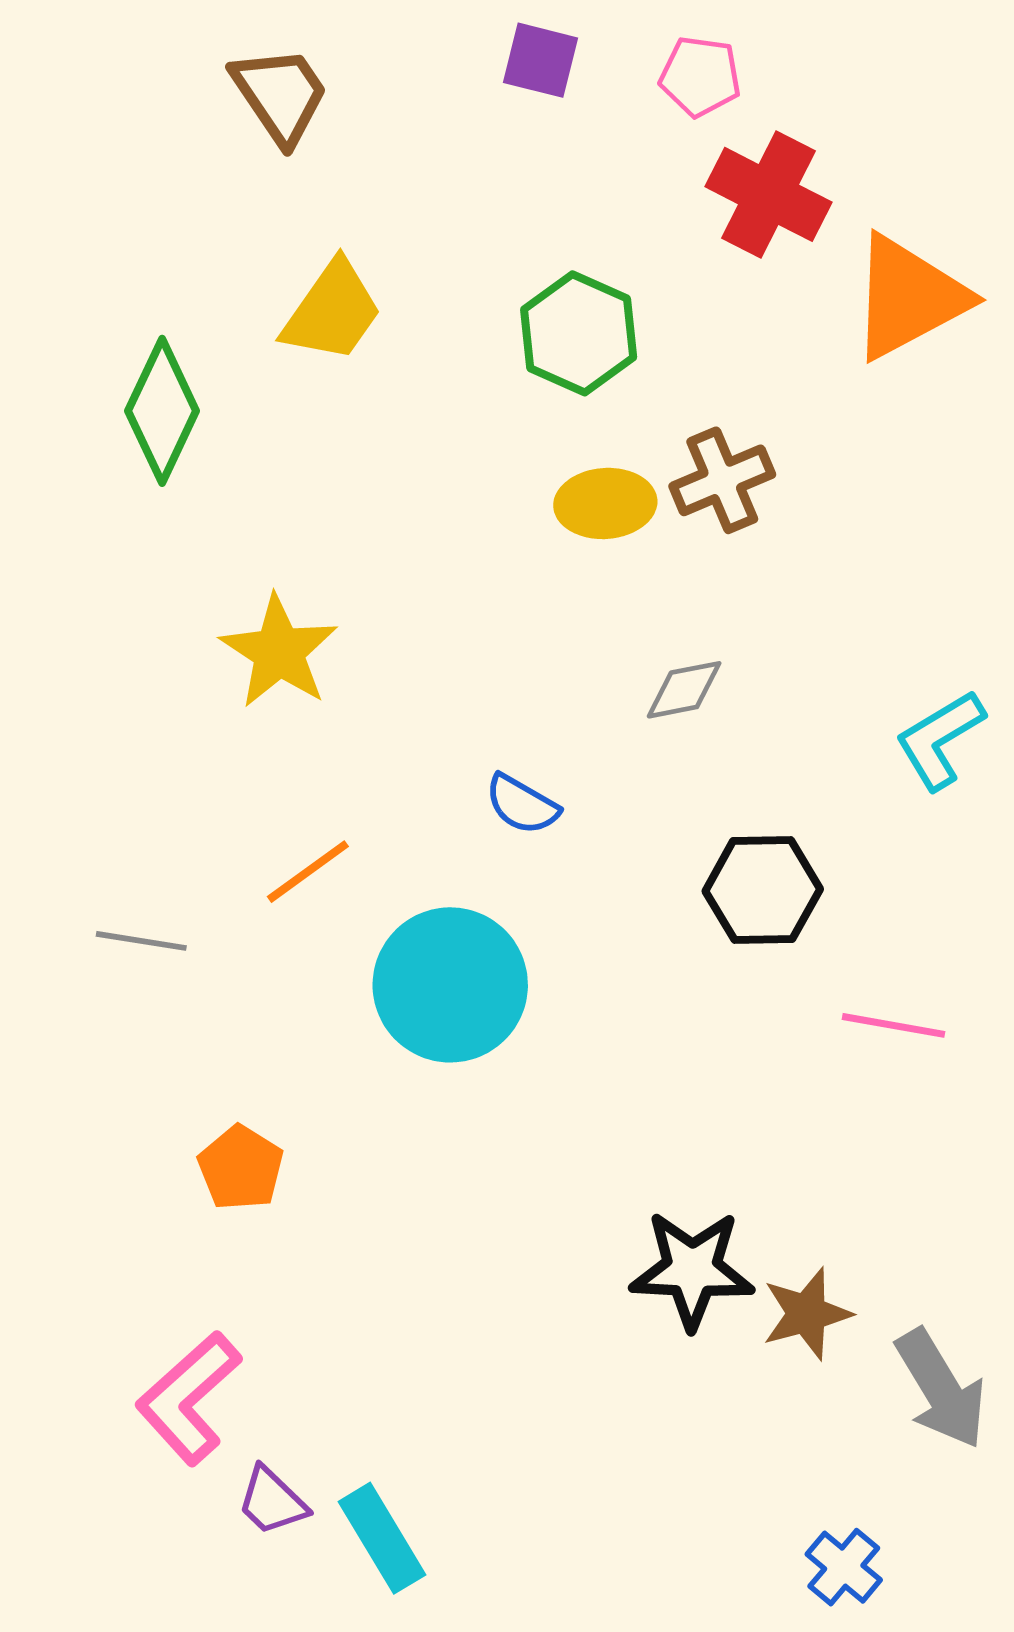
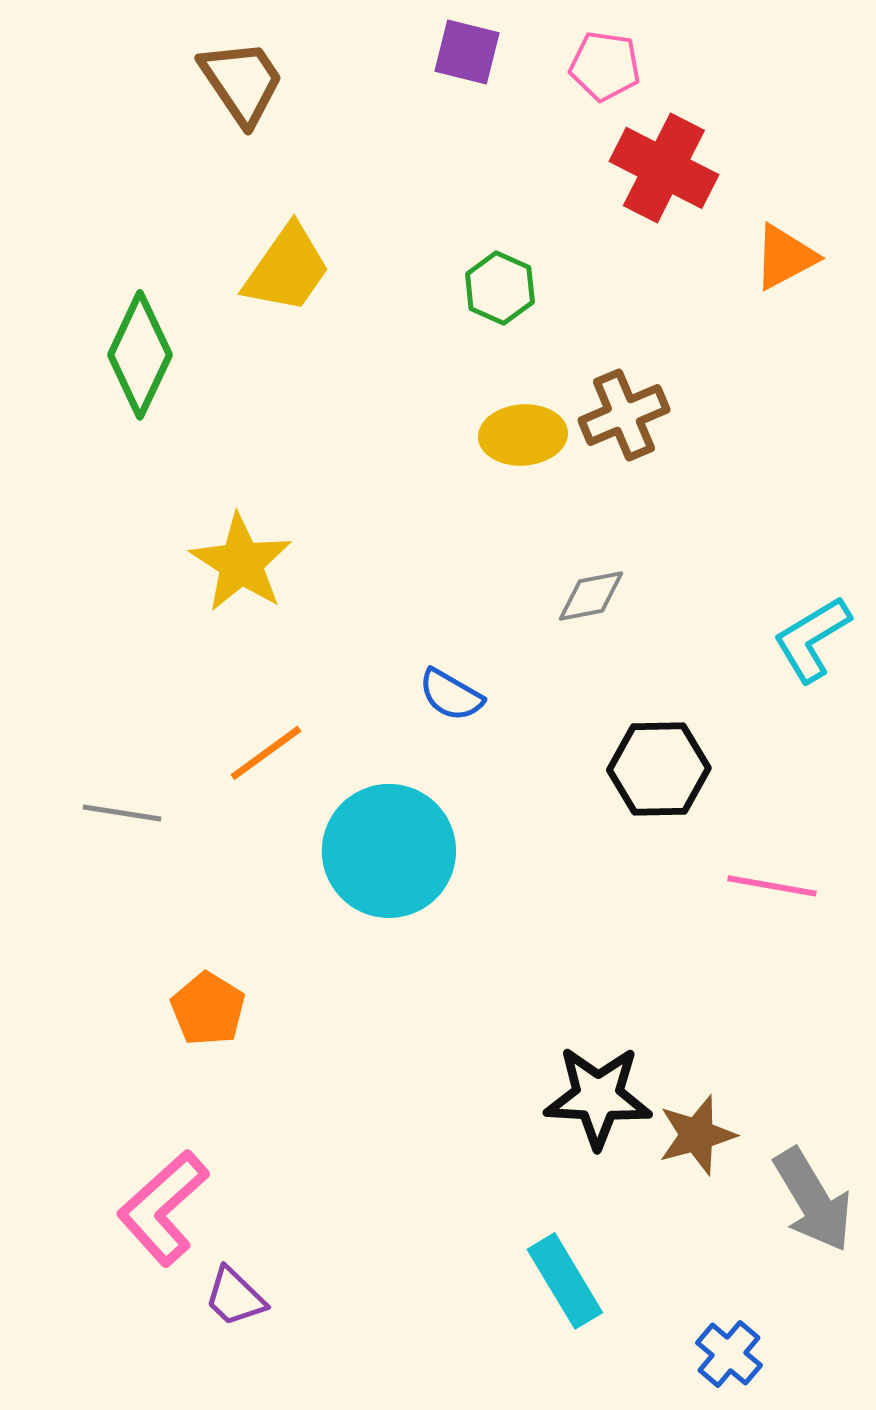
orange triangle: (909, 297) -> (785, 257), size x0.6
green hexagon: (579, 333) -> (500, 288), size x0.7
cyan rectangle: (382, 1538) -> (565, 1281), moved

